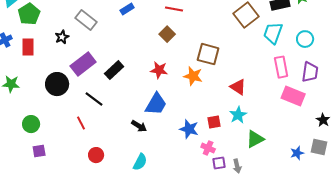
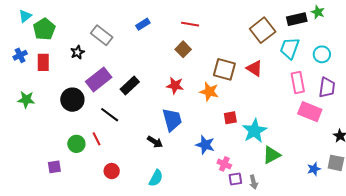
red triangle: (238, 87) -> (254, 68), moved
blue trapezoid: (156, 104) -> (172, 120), turned -45
cyan star: (238, 115) -> (254, 131), size x1.4
red square: (214, 122) -> (230, 118), moved
green circle: (31, 124) -> (76, 144), moved

